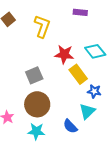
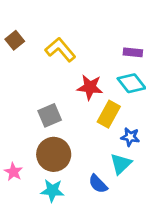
purple rectangle: (80, 12) -> (133, 52), moved
yellow L-shape: (42, 26) -> (60, 50), turned -60
yellow rectangle: (78, 74) -> (109, 114), turned 66

